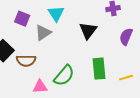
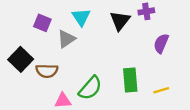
black triangle: (88, 31) -> (120, 21), moved

